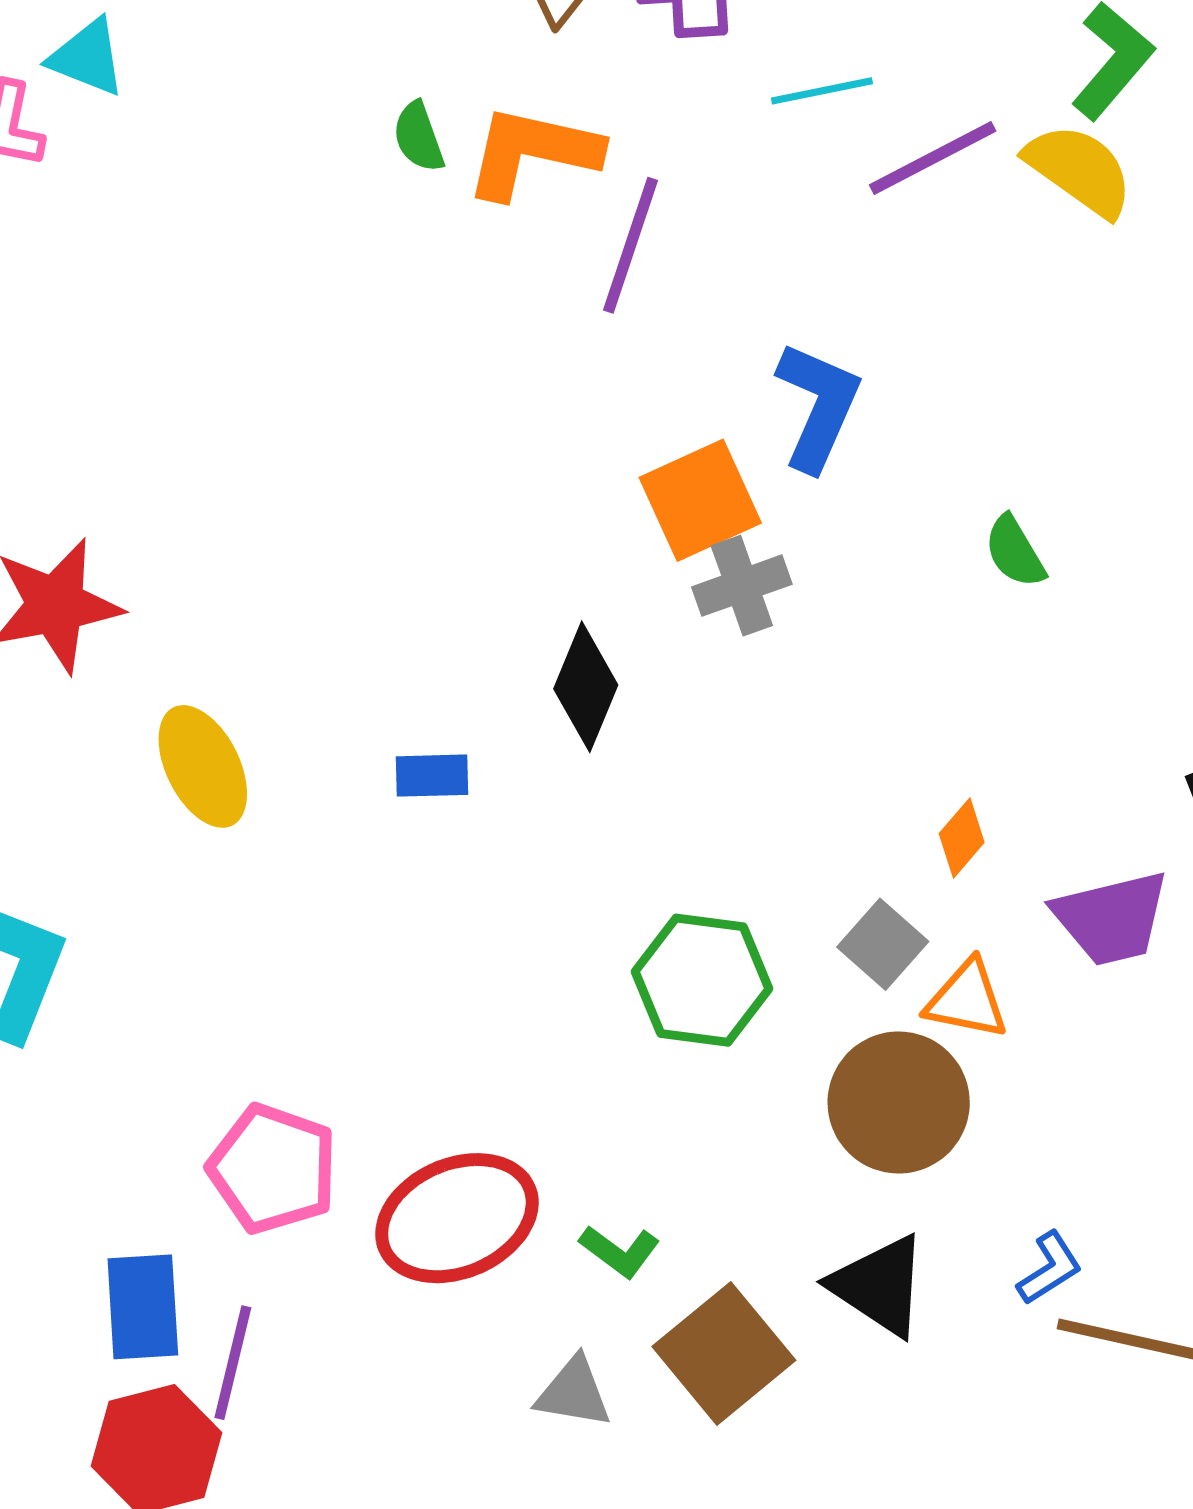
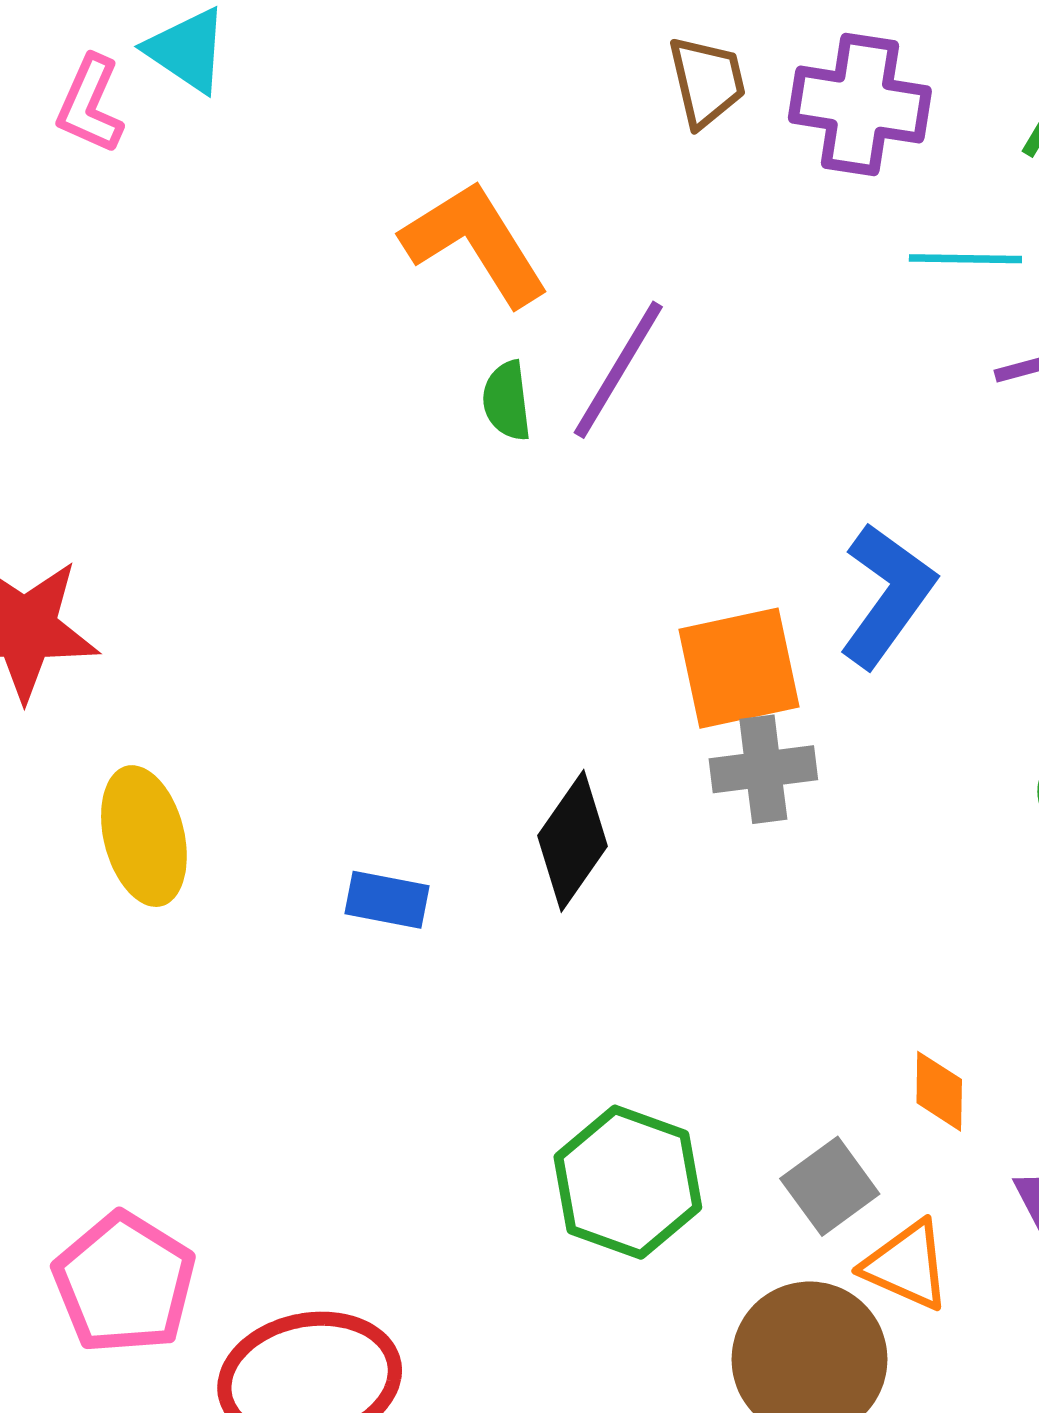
green semicircle: (418, 137) -> (507, 401), moved
orange L-shape: (532, 152) -> (475, 243), moved, turned 33
purple line: (630, 245) -> (618, 370), moved
orange diamond: (962, 838) -> (939, 1091), turned -52

